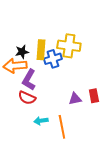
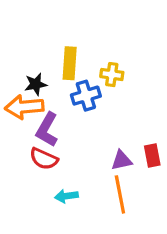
yellow cross: (69, 46) -> (112, 75), size x0.6
yellow rectangle: (41, 50) -> (70, 63), moved
orange line: (62, 127) -> (120, 194), moved

